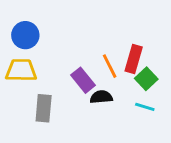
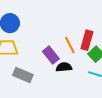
gray rectangle: (44, 108) -> (23, 75), turned -72

